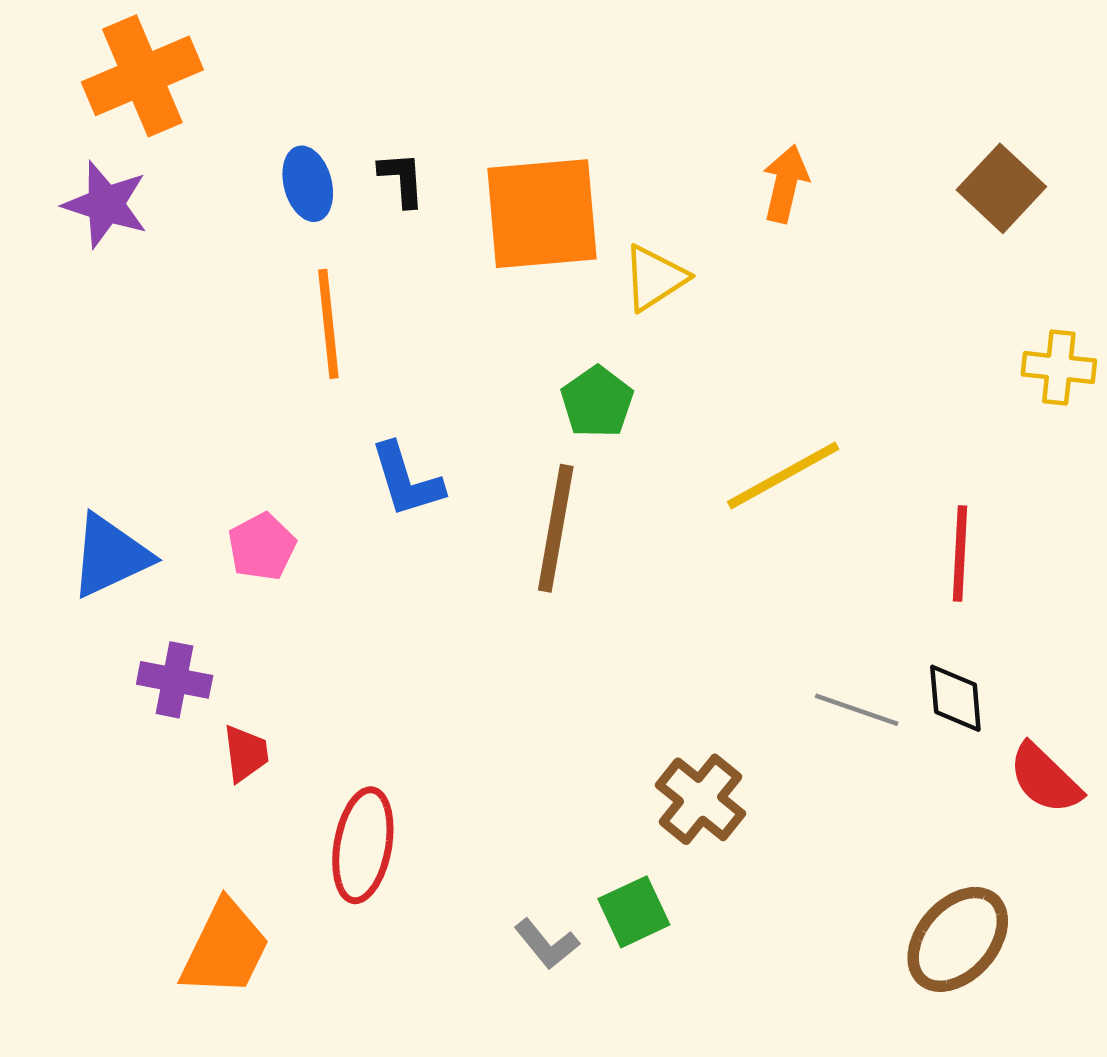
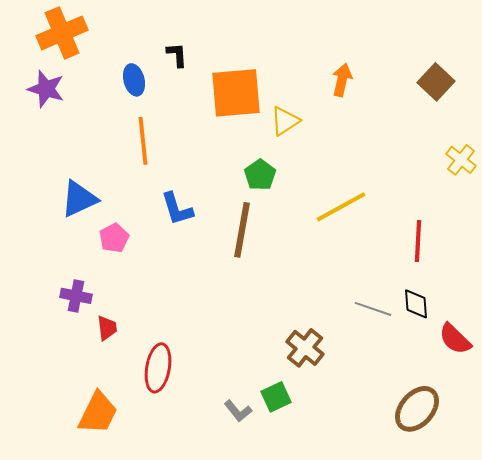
black L-shape: (402, 179) -> (177, 55), moved
yellow cross: (1059, 367) -> (461, 160), turned 32
blue triangle: (110, 556) -> (79, 199), moved

